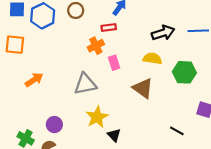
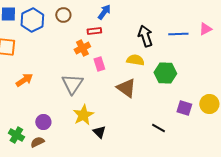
black arrow: (163, 33) -> (145, 36), turned -90
gray triangle: (85, 84) -> (72, 84), turned -45

